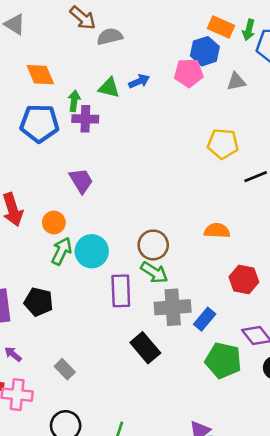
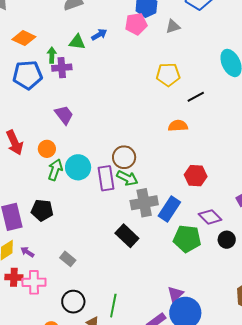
orange diamond: (40, 75) -> (24, 38), turned -35
orange semicircle: (217, 231) -> (178, 126), moved
purple rectangle: (121, 291) -> (106, 178), moved
blue rectangle: (205, 319) -> (169, 209), size x1.4

